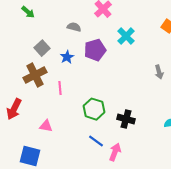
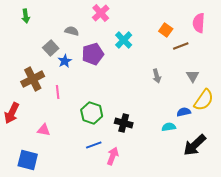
green arrow: (28, 12) -> (26, 16), turned 40
gray square: (42, 48) -> (51, 48), moved
blue line: (96, 141) -> (94, 145), turned -56

